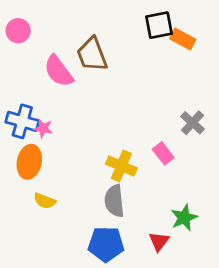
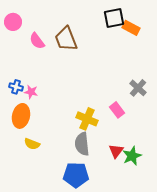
pink semicircle: (59, 71) -> (37, 41), moved, size x0.7
blue cross: (22, 121) -> (16, 87), size x0.6
red triangle: (159, 241) -> (116, 151), moved

